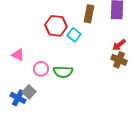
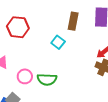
red hexagon: (56, 26) -> (18, 27), moved

